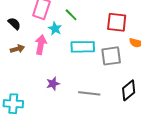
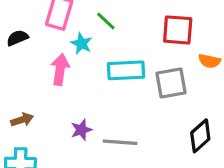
black semicircle: (14, 24) -> (17, 38), turned -64
brown arrow: (17, 49) -> (22, 120), moved
gray line: (89, 93) -> (120, 142), moved

